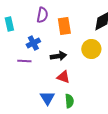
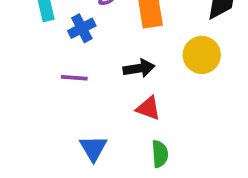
blue cross: (33, 43) -> (82, 28), moved
blue triangle: (47, 98) -> (93, 148), moved

